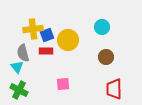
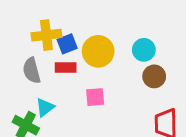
cyan circle: (102, 27) -> (144, 50), moved
cyan triangle: (17, 67) -> (45, 107), moved, turned 32
pink square: (63, 84) -> (95, 97), moved

